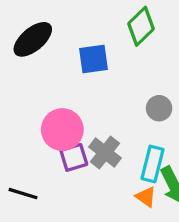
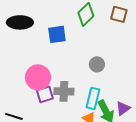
black ellipse: (33, 39) -> (20, 22), turned 40
gray cross: (105, 153) -> (64, 91), turned -36

